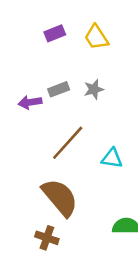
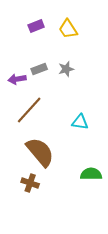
brown line: (68, 143) -> (29, 110), moved

